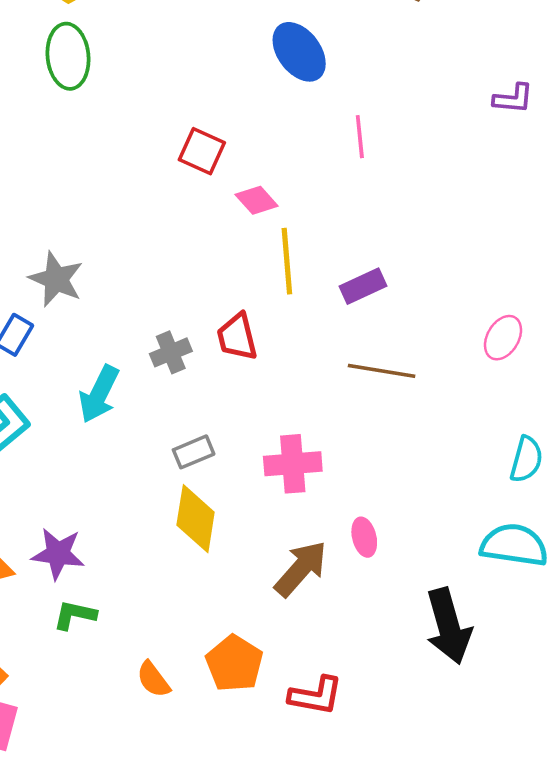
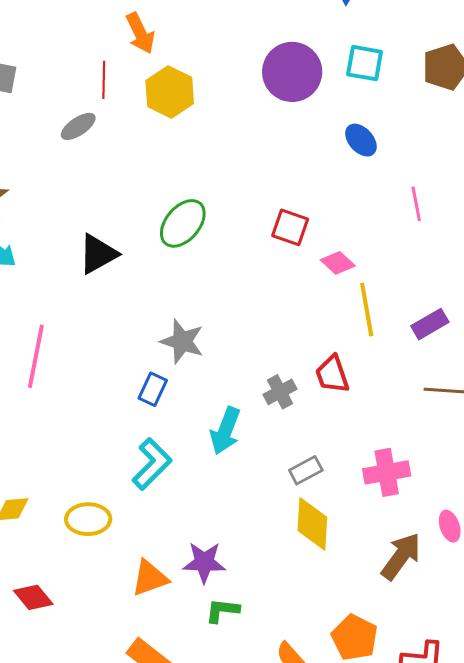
blue ellipse: (299, 52) -> (361, 140), size x0.7
green ellipse: (68, 56) -> (183, 223), moved, turned 51

